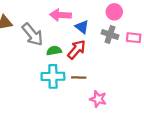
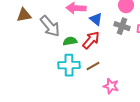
brown line: (79, 77) -> (93, 66), turned -32

